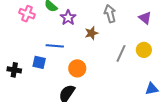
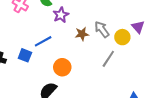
gray arrow: (110, 14) -> (102, 29), moved, turned -30
blue line: (55, 46) -> (43, 41), turned -42
yellow circle: (144, 50) -> (122, 37), moved

